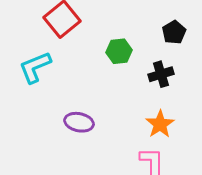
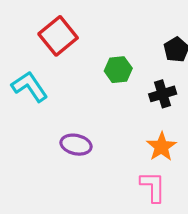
cyan L-shape: (35, 67) -> (30, 87), turned 78

